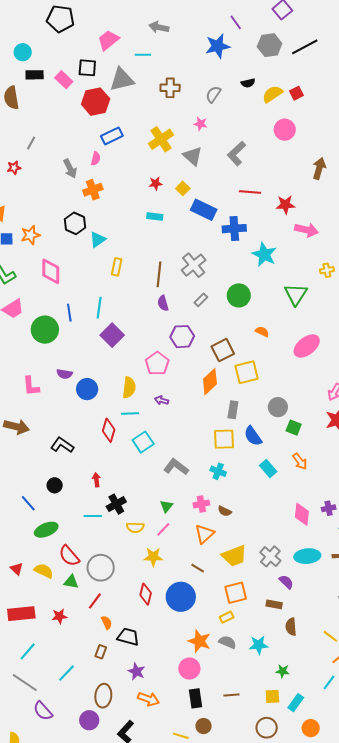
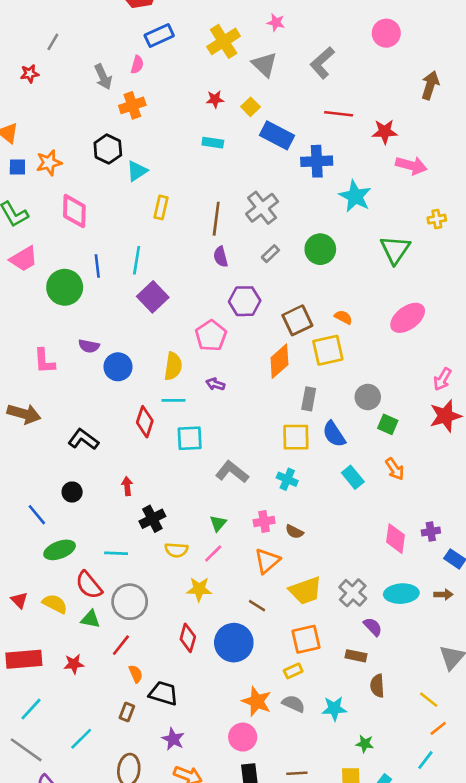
orange semicircle: (262, 332) -> (343, 317), moved
cyan square: (143, 442) -> (190, 438), turned 30
cyan line: (93, 516) -> (116, 553), moved

